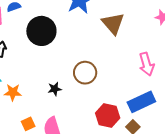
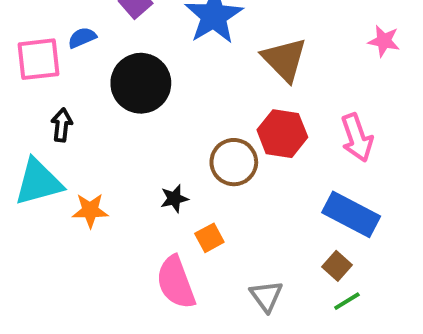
blue rectangle: (141, 102) -> (351, 214), turned 56
red hexagon: (108, 116) -> (282, 134), moved
orange square: (28, 124) -> (209, 238), moved

